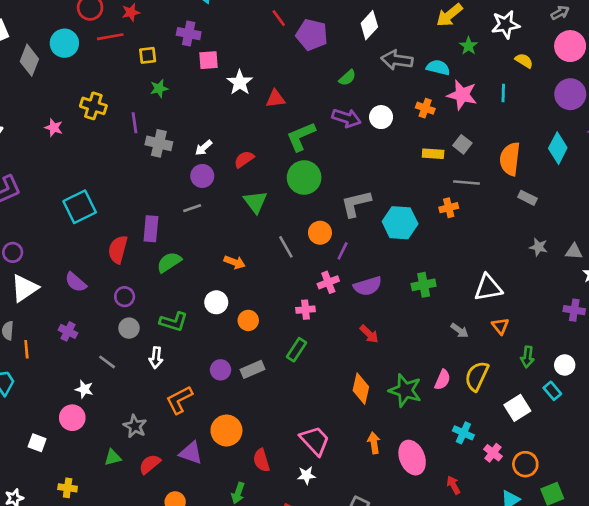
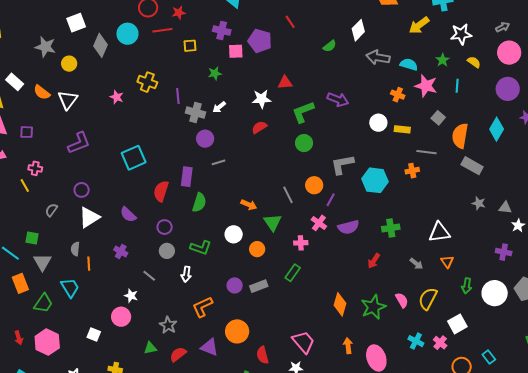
purple pentagon: (312, 35) -> (260, 41), moved
green star: (468, 46) -> (443, 60), moved
green semicircle: (347, 78) -> (330, 46), moved
white star: (240, 82) -> (262, 99), moved, turned 30
green star: (159, 89) -> (215, 73), moved
white circle: (381, 117) -> (378, 123), moved
gray square: (462, 144) -> (438, 118), moved
white arrow: (204, 148) -> (219, 107), moved
purple circle: (202, 176) -> (205, 139), moved
green circle: (304, 178) -> (304, 143), size x0.7
gray rectangle: (528, 198) -> (472, 166), size x1.5
green triangle: (255, 202) -> (273, 222), moved
green semicircle: (169, 262) -> (199, 203), turned 138
pink cross: (328, 282) -> (319, 223), turned -35
red arrow: (369, 334) -> (374, 261), moved, turned 77
white circle: (565, 365) -> (495, 293), size x1.6
pink semicircle: (442, 380) -> (402, 300), turned -56
green star: (405, 390) -> (373, 307), turned 30
cyan rectangle: (552, 391) -> (489, 357), moved
pink cross: (493, 453) -> (440, 343), moved

